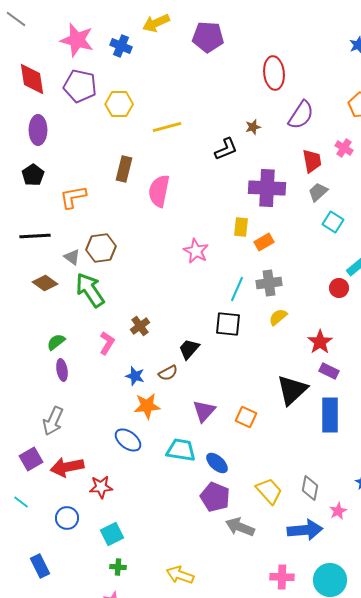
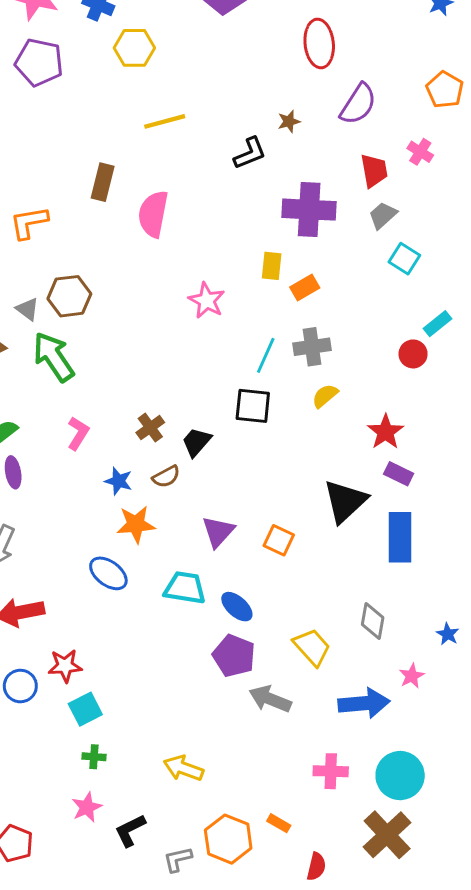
yellow hexagon: (119, 104) -> (134, 48), moved
brown cross: (140, 326) -> (150, 428), moved
red star: (101, 487) -> (65, 666), moved
gray diamond: (310, 488) -> (373, 621), moved

